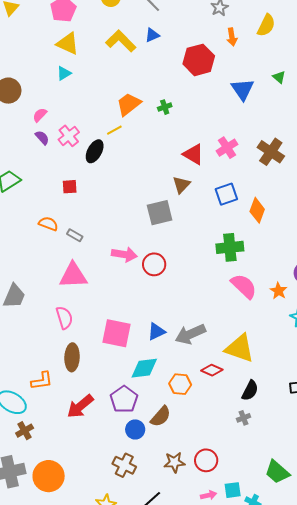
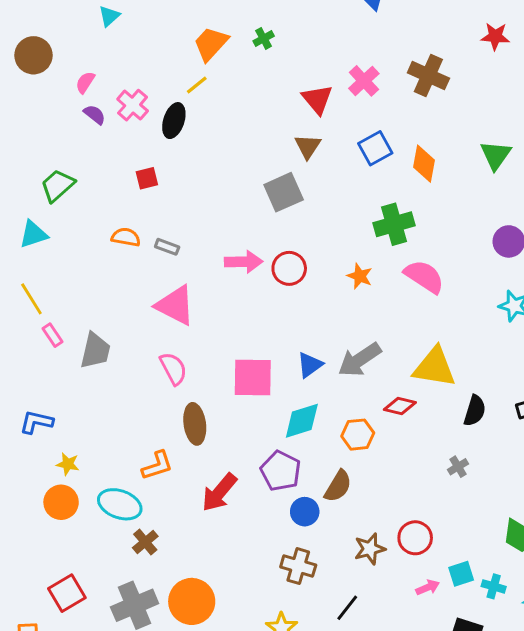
red triangle: (193, 154) -> (317, 99), turned 30
pink triangle: (73, 275) -> (175, 305), turned 40
orange star: (278, 291) -> (360, 276), moved
black semicircle: (250, 391) -> (475, 411), moved

